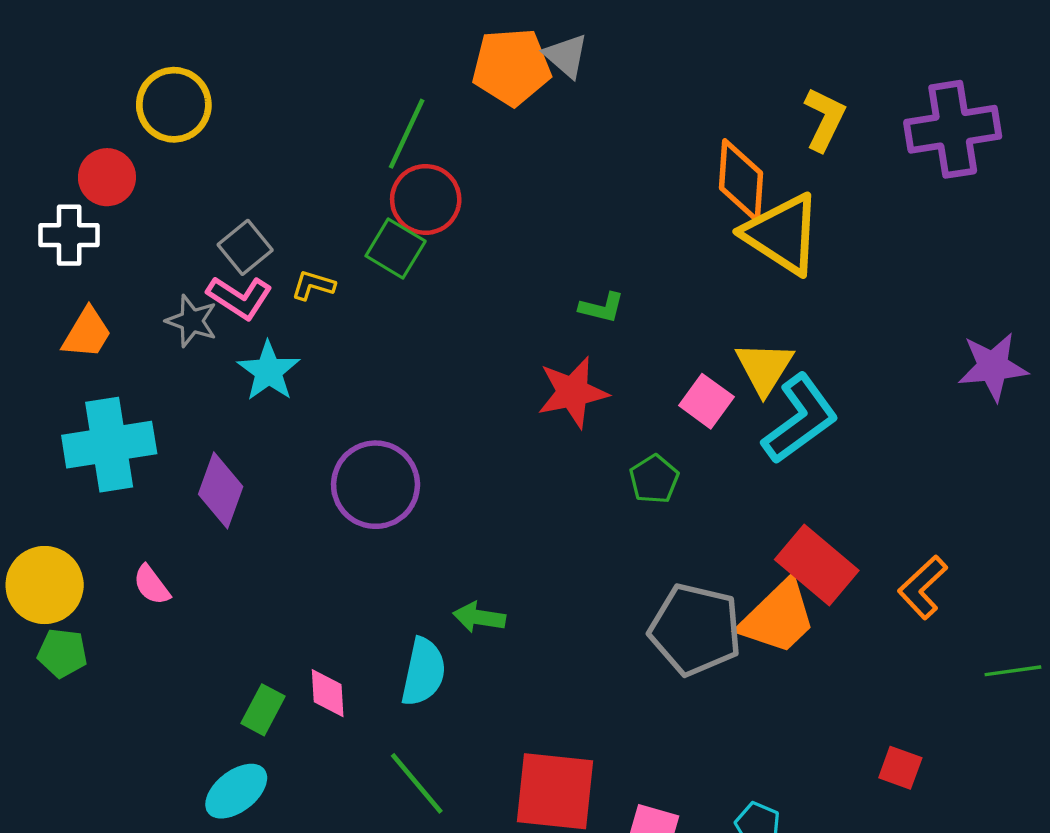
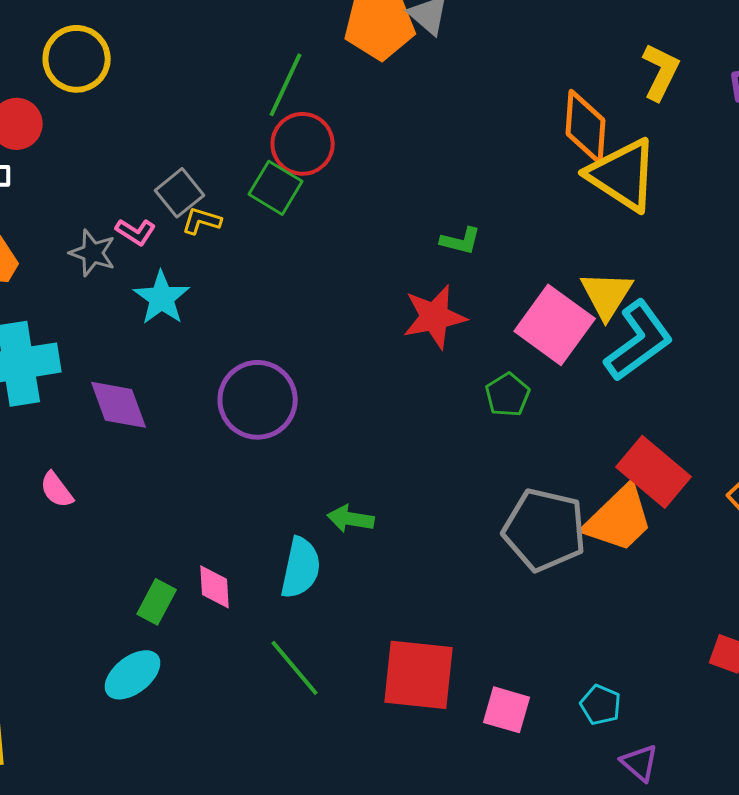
gray square: (245, 247) -> (180, 193), moved
pink L-shape: (240, 298) -> (136, 232), size x0.7
pink square: (706, 401) -> (555, 325), size x1.6
purple diamond: (221, 490) -> (119, 405), turned -40

